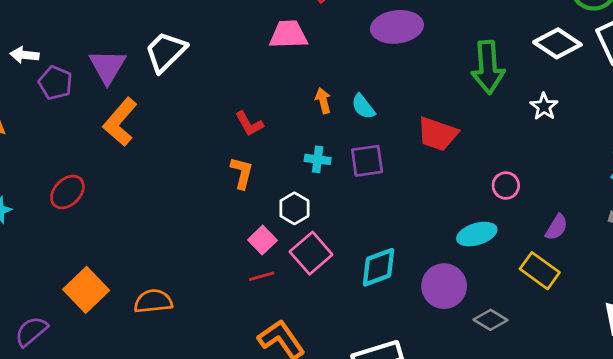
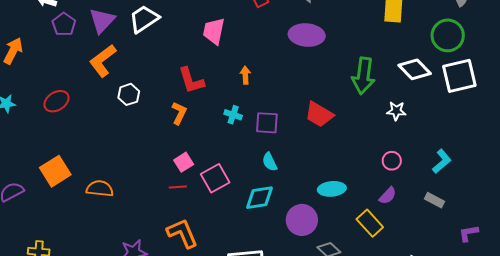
pink trapezoid: (288, 34) -> (214, 31), moved, turned -88
cyan semicircle: (363, 107) -> (270, 162), moved
white star: (544, 107) -> (396, 111), turned 30
red L-shape: (249, 124) -> (191, 80), size x1.4
pink circle: (506, 186) -> (392, 161), moved
white hexagon: (294, 208) -> (129, 94), moved

